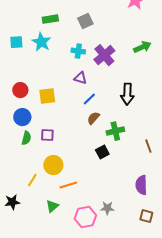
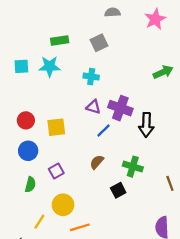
cyan star: (41, 42) -> (50, 66), turned -30
purple cross: (104, 55) -> (120, 108), moved, turned -30
brown semicircle: (93, 118) -> (97, 162), moved
green cross: (115, 131) -> (133, 167), turned 30
purple square: (47, 135) -> (56, 171), turned -32
green semicircle: (26, 138) -> (30, 185), moved

